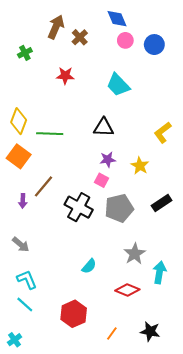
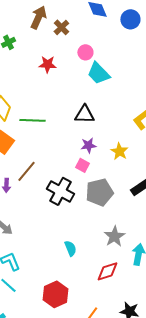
pink circle: (125, 40) -> (85, 52), moved
blue circle: (154, 45) -> (130, 19), moved
cyan semicircle: (89, 266) -> (70, 248), turned -63
red diamond: (127, 290) -> (107, 271), turned -40

